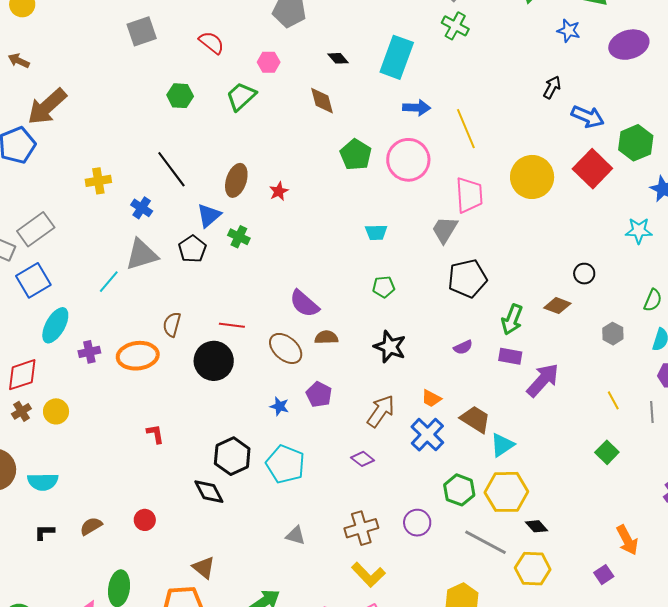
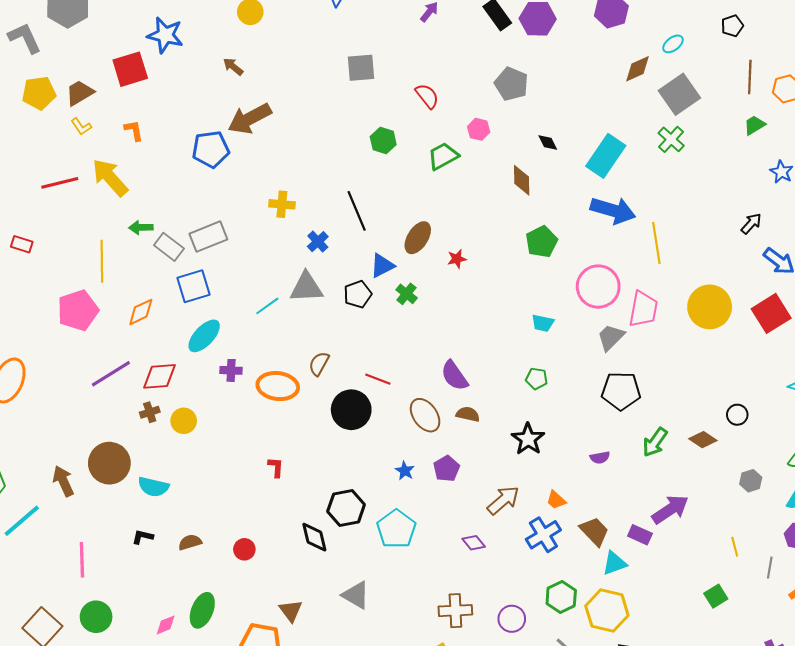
blue arrow: (417, 108) -> (613, 210), size x1.6
pink circle: (408, 160) -> (598, 287), moved
purple rectangle: (510, 356) -> (640, 535), moved
gray triangle: (296, 535) -> (356, 595), moved, size x1.4

